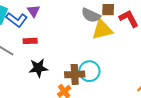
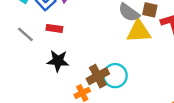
brown cross: (75, 74) -> (98, 76), turned -36

